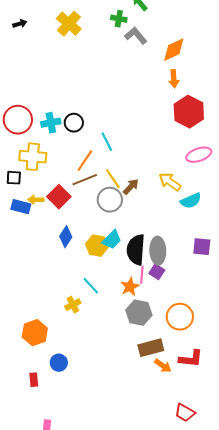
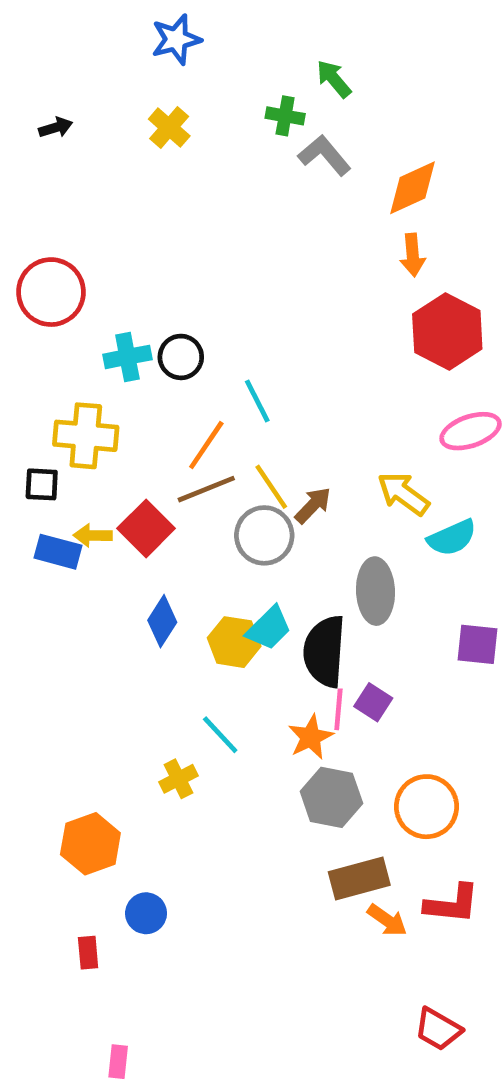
yellow cross: (69, 24) -> (169, 127), size x0.7
red circle: (18, 120) -> (51, 292), moved
gray ellipse: (158, 251) -> (375, 591), moved

